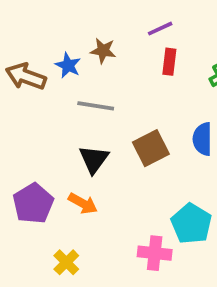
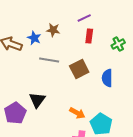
brown square: (151, 148) -> (79, 69), moved
black triangle: (94, 159) -> (37, 100), moved
orange arrow: (83, 203) -> (77, 113), moved

